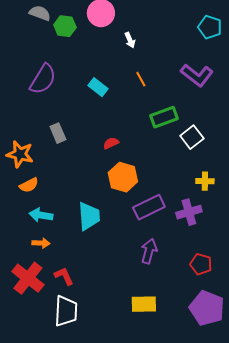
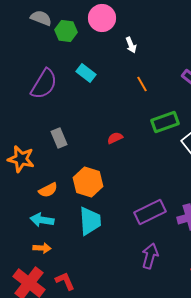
cyan rectangle: (98, 87) -> (86, 73), moved
red semicircle: (111, 143) -> (115, 138), moved
orange hexagon: (123, 177) -> (88, 182), moved
orange semicircle: (29, 185) -> (48, 190), moved

